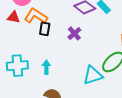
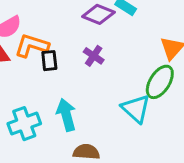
cyan arrow: (46, 67) -> (66, 115), size x1.5
cyan triangle: (93, 75) -> (136, 109), turned -45

